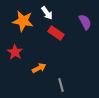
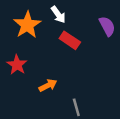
orange star: (23, 21) -> (27, 25), turned 30

